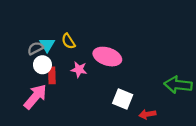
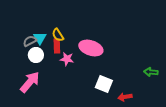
red rectangle: (52, 75) -> (57, 46), moved
green arrow: (178, 85) -> (151, 72), size x0.6

